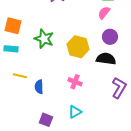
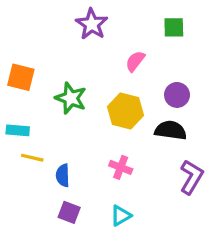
pink semicircle: (104, 13) -> (135, 61), moved
cyan rectangle: (11, 49) -> (18, 130), moved
purple square: (46, 120) -> (69, 212), moved

